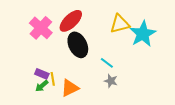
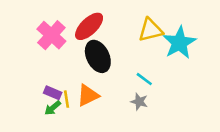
cyan line: (107, 63) -> (144, 79), moved
orange triangle: (70, 88) -> (88, 95), moved

